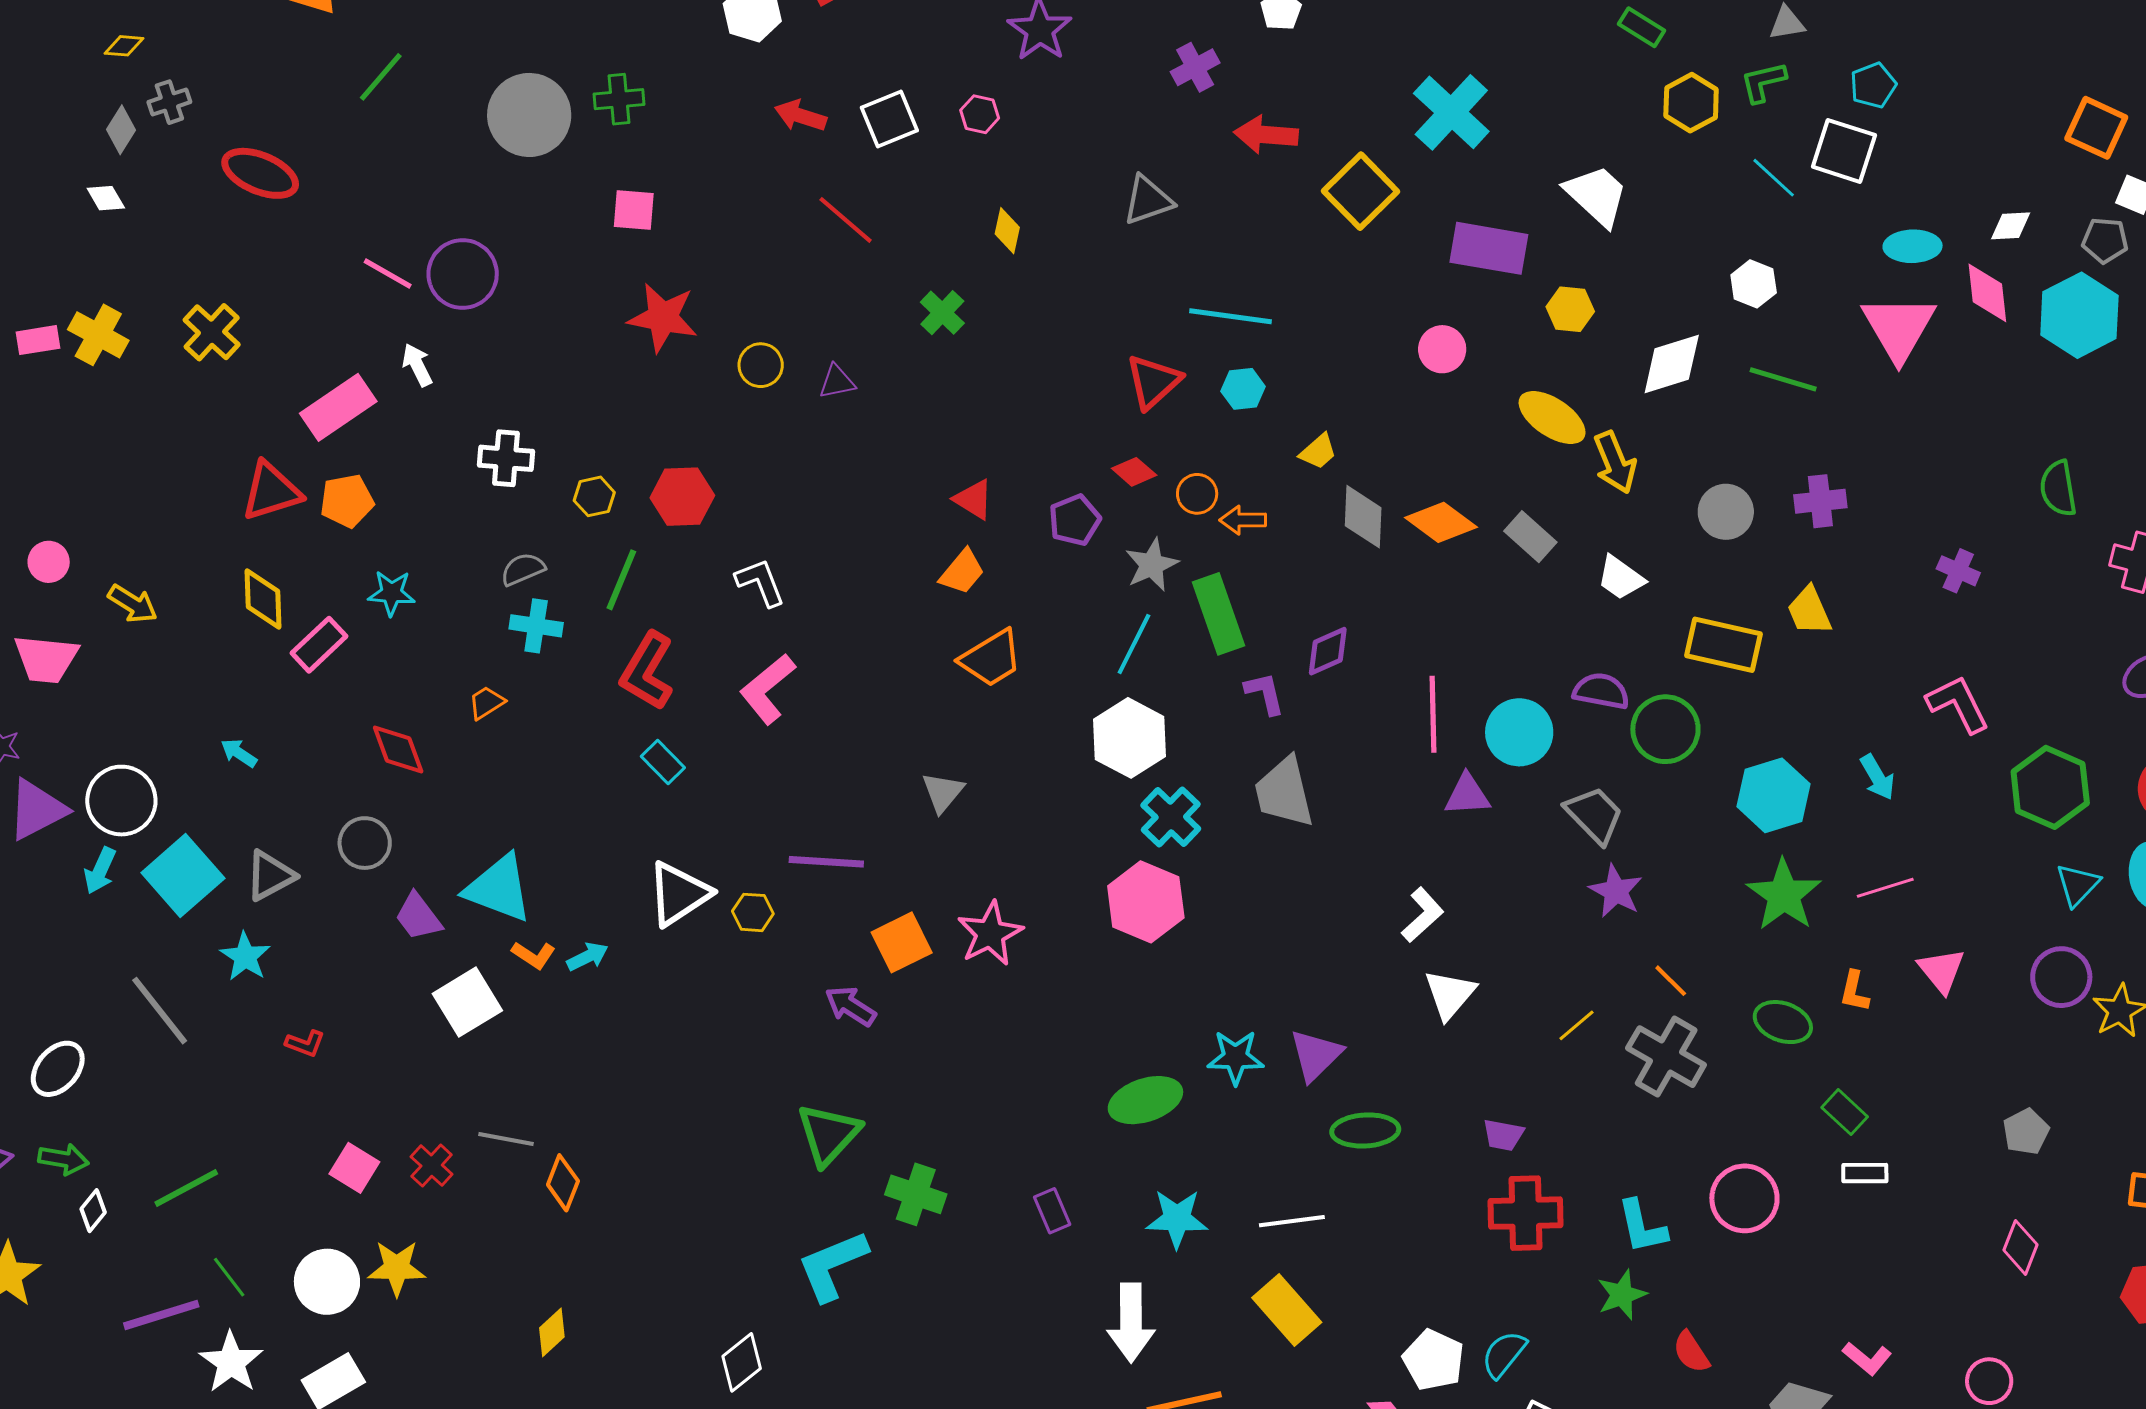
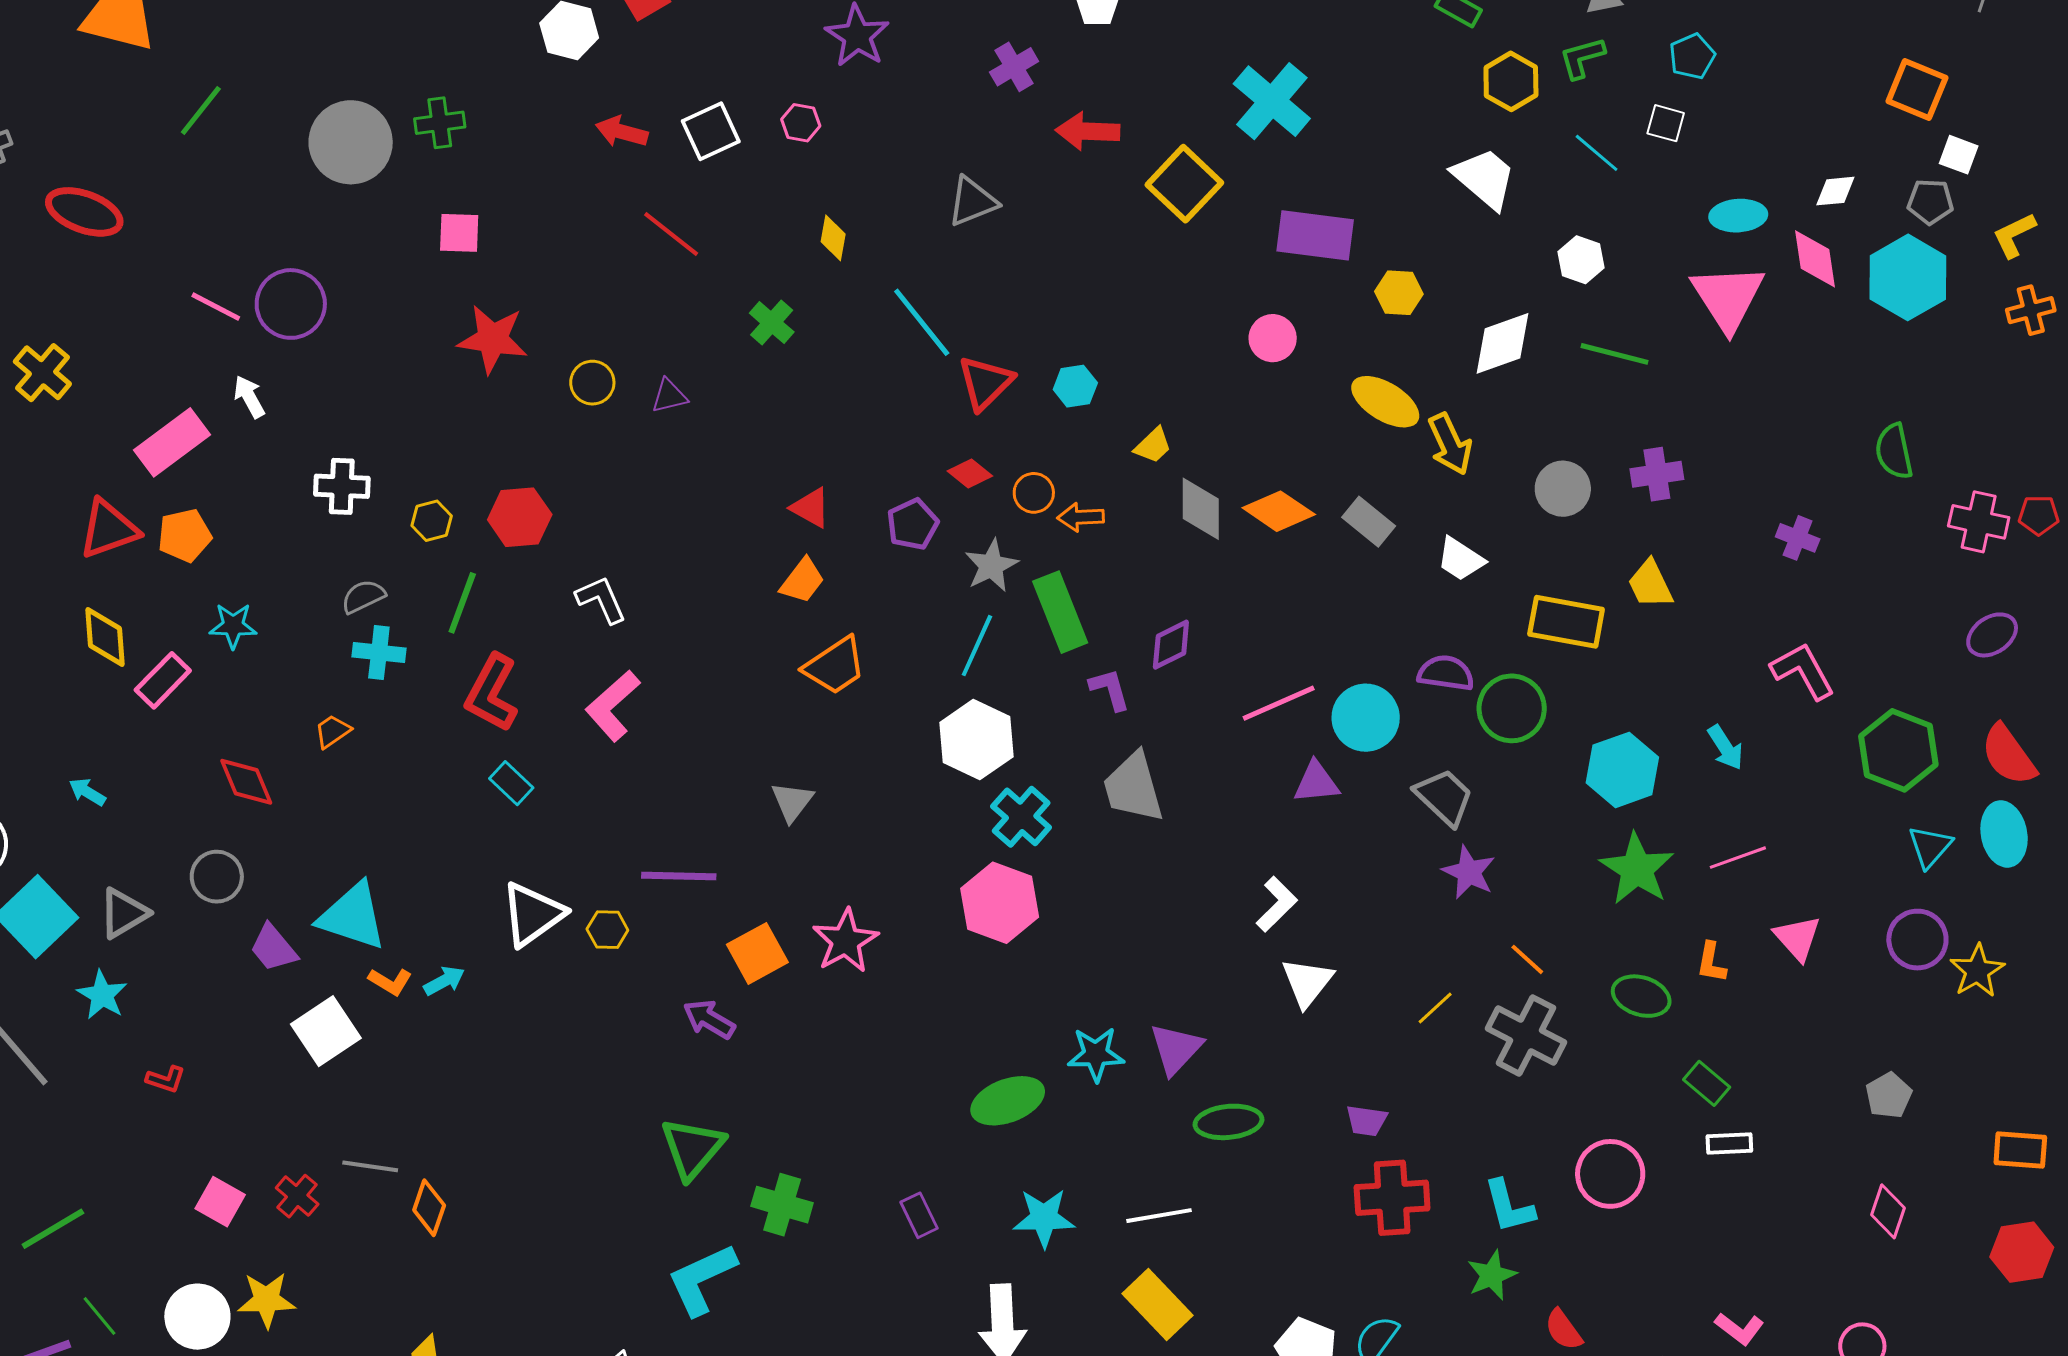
white square: (1844, 151) -> (1666, 123), size x0.6
white trapezoid: (1597, 195) -> (1484, 178), moved
cyan line: (1230, 316) -> (922, 322), moved, turned 46
pink line: (1433, 714) -> (1279, 703), turned 70

